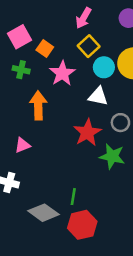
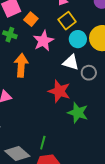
gray circle: (120, 123) -> (89, 73), moved
red star: (87, 133) -> (59, 91), turned -30

